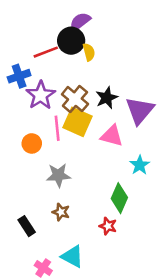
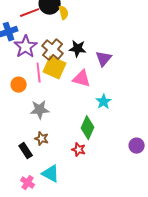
black star: (107, 98) -> (78, 49), turned 30
purple triangle: (140, 110) -> (104, 59), size x0.7
black rectangle: (27, 226) -> (26, 151), moved

